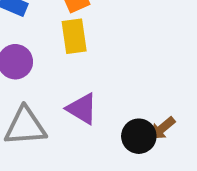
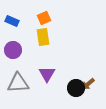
purple triangle: (82, 109) -> (47, 74), turned 30

